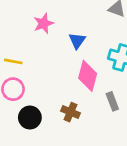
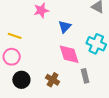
pink diamond: (88, 76) -> (69, 54), turned -40

